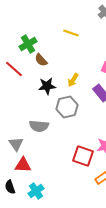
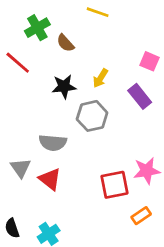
brown semicircle: (41, 60) -> (65, 43), moved
red square: (83, 156) -> (114, 185), turned -30
red triangle: (23, 165) -> (50, 179), moved, turned 36

